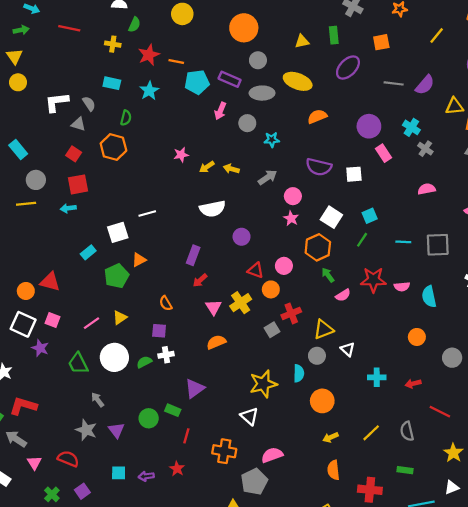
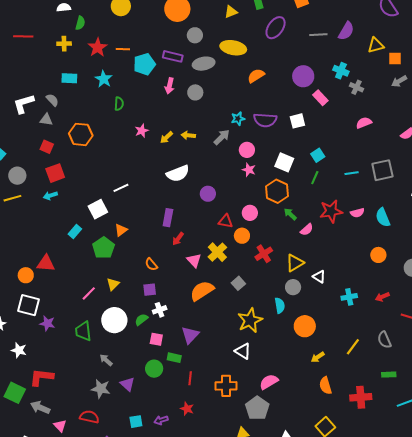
green semicircle: (126, 118) -> (119, 104), moved
cyan star: (272, 140) -> (238, 119), moved
pink square: (53, 320) -> (156, 339), moved
gray square: (272, 330) -> (238, 283), moved
orange semicircle: (216, 342) -> (202, 291), size x1.4
green trapezoid: (78, 363) -> (83, 331), turned 30

